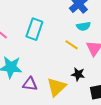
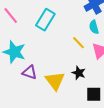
cyan semicircle: (83, 26) -> (94, 27), turned 72
yellow triangle: (56, 87) -> (55, 81), turned -35

